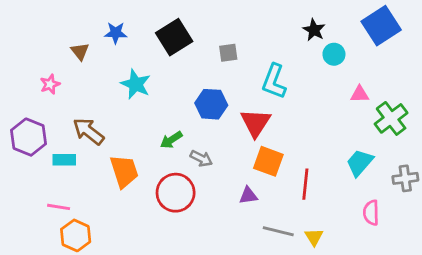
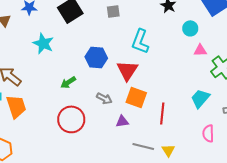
gray square: (228, 53) -> (113, 11), moved
cyan circle: (334, 54) -> (190, 28), moved
gray arrow: (201, 158) -> (104, 98), moved
orange trapezoid: (124, 171) -> (16, 106), moved

